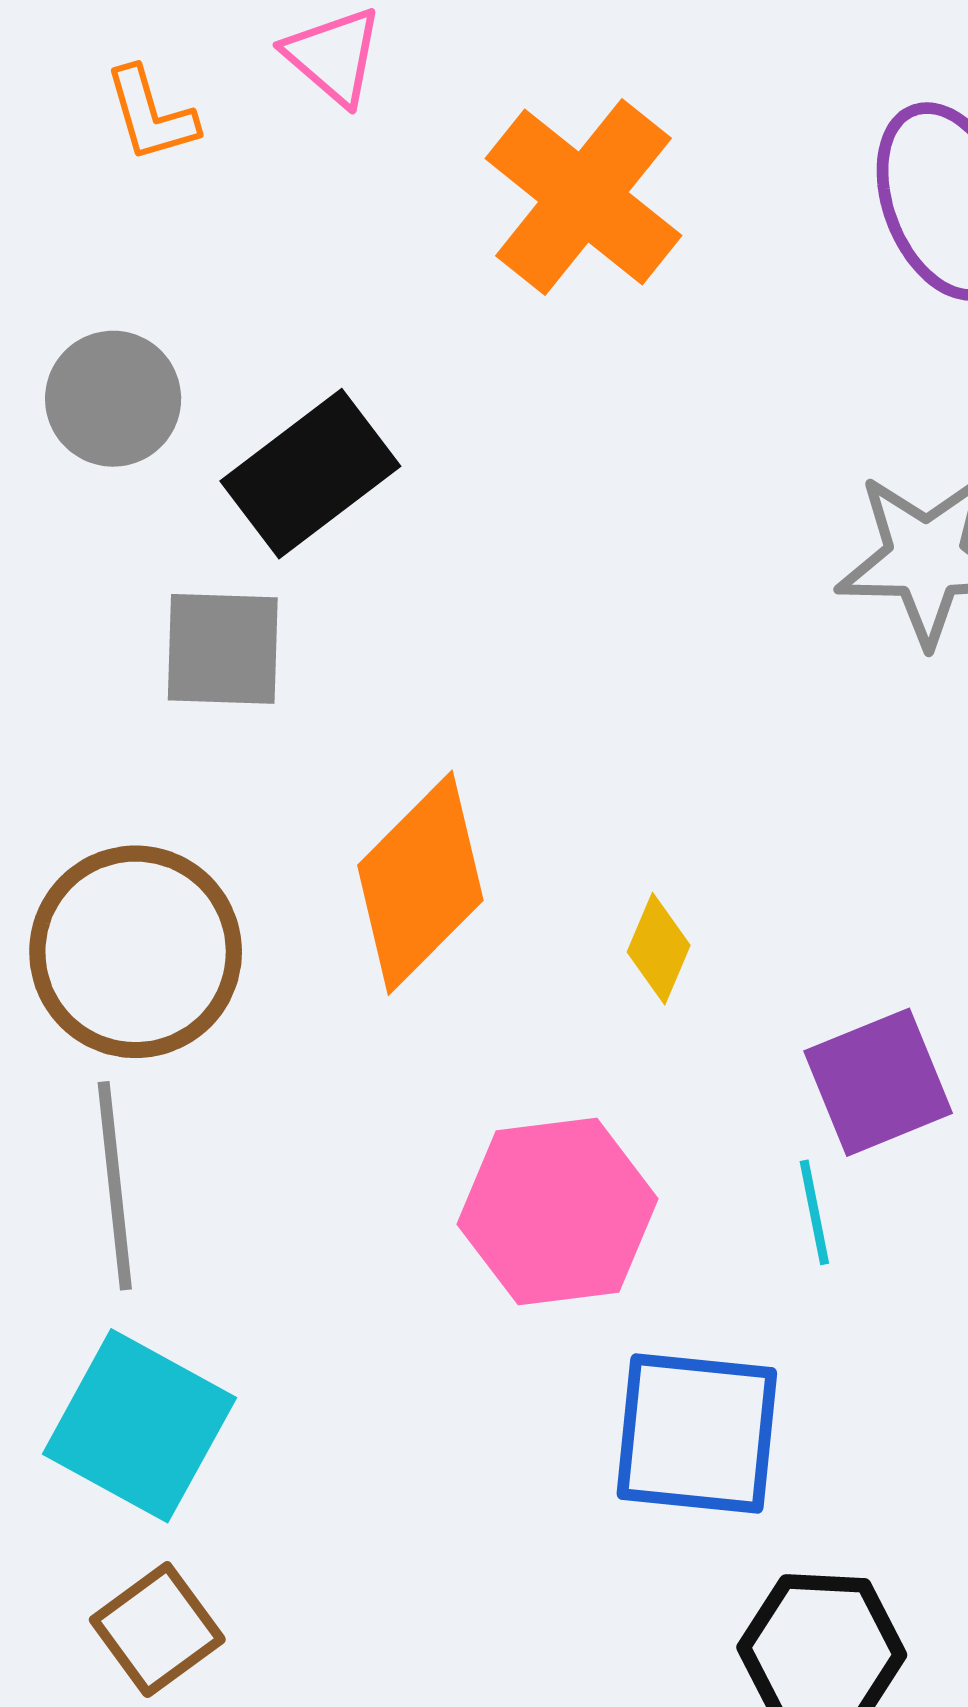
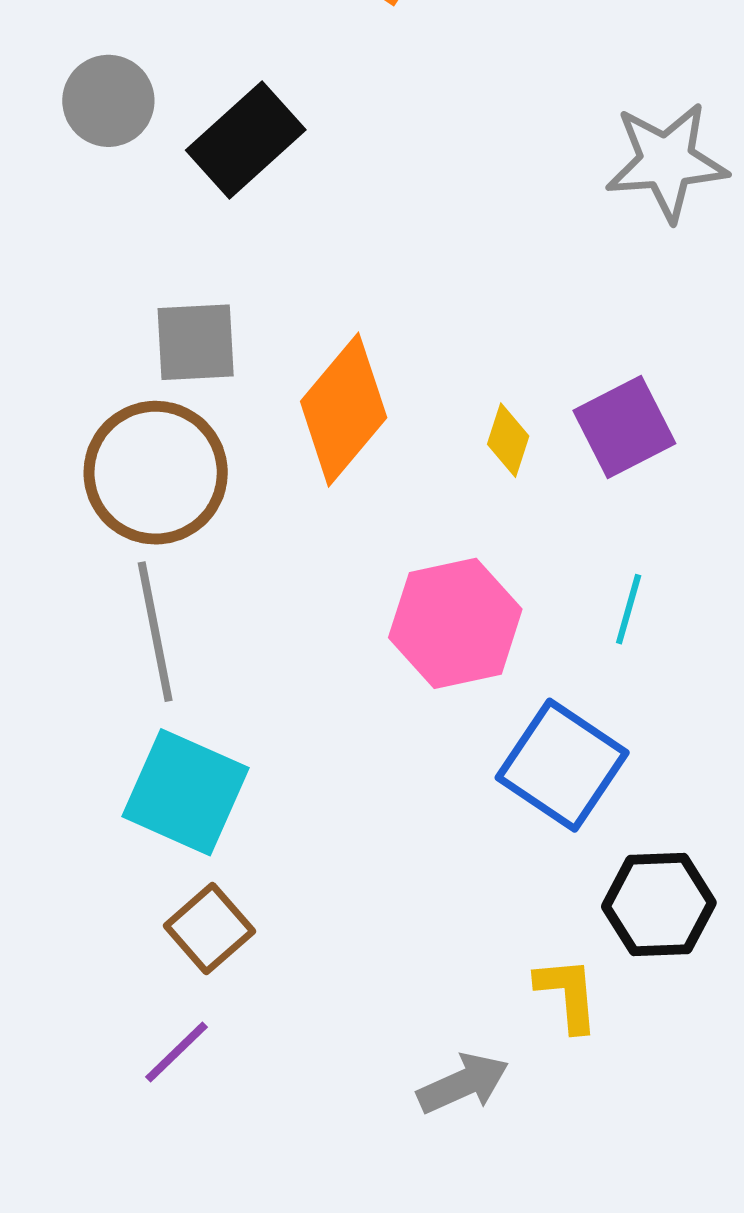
gray square: (223, 649) -> (196, 342), moved
purple square: (878, 1082) -> (624, 427), moved
cyan line: (814, 1212) -> (629, 609), turned 32
blue square: (697, 1434) -> (562, 765), turned 33

